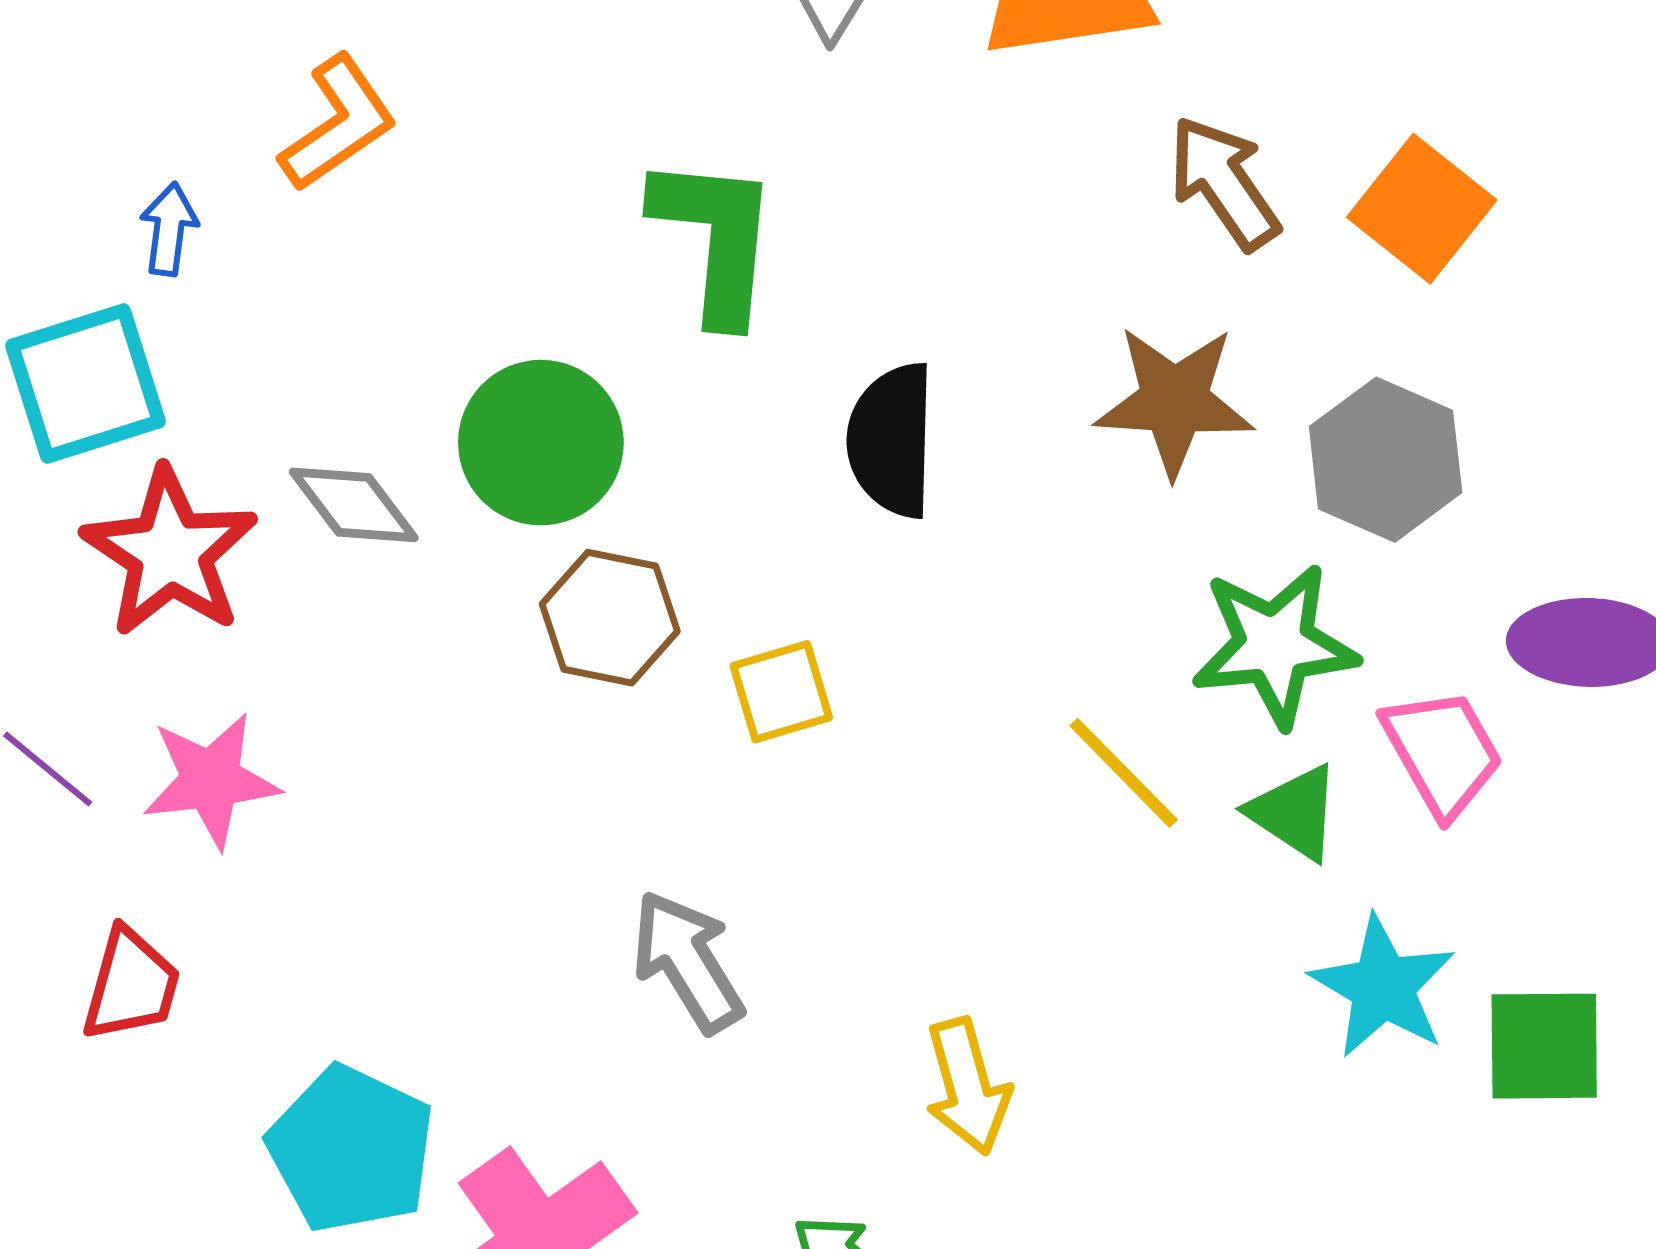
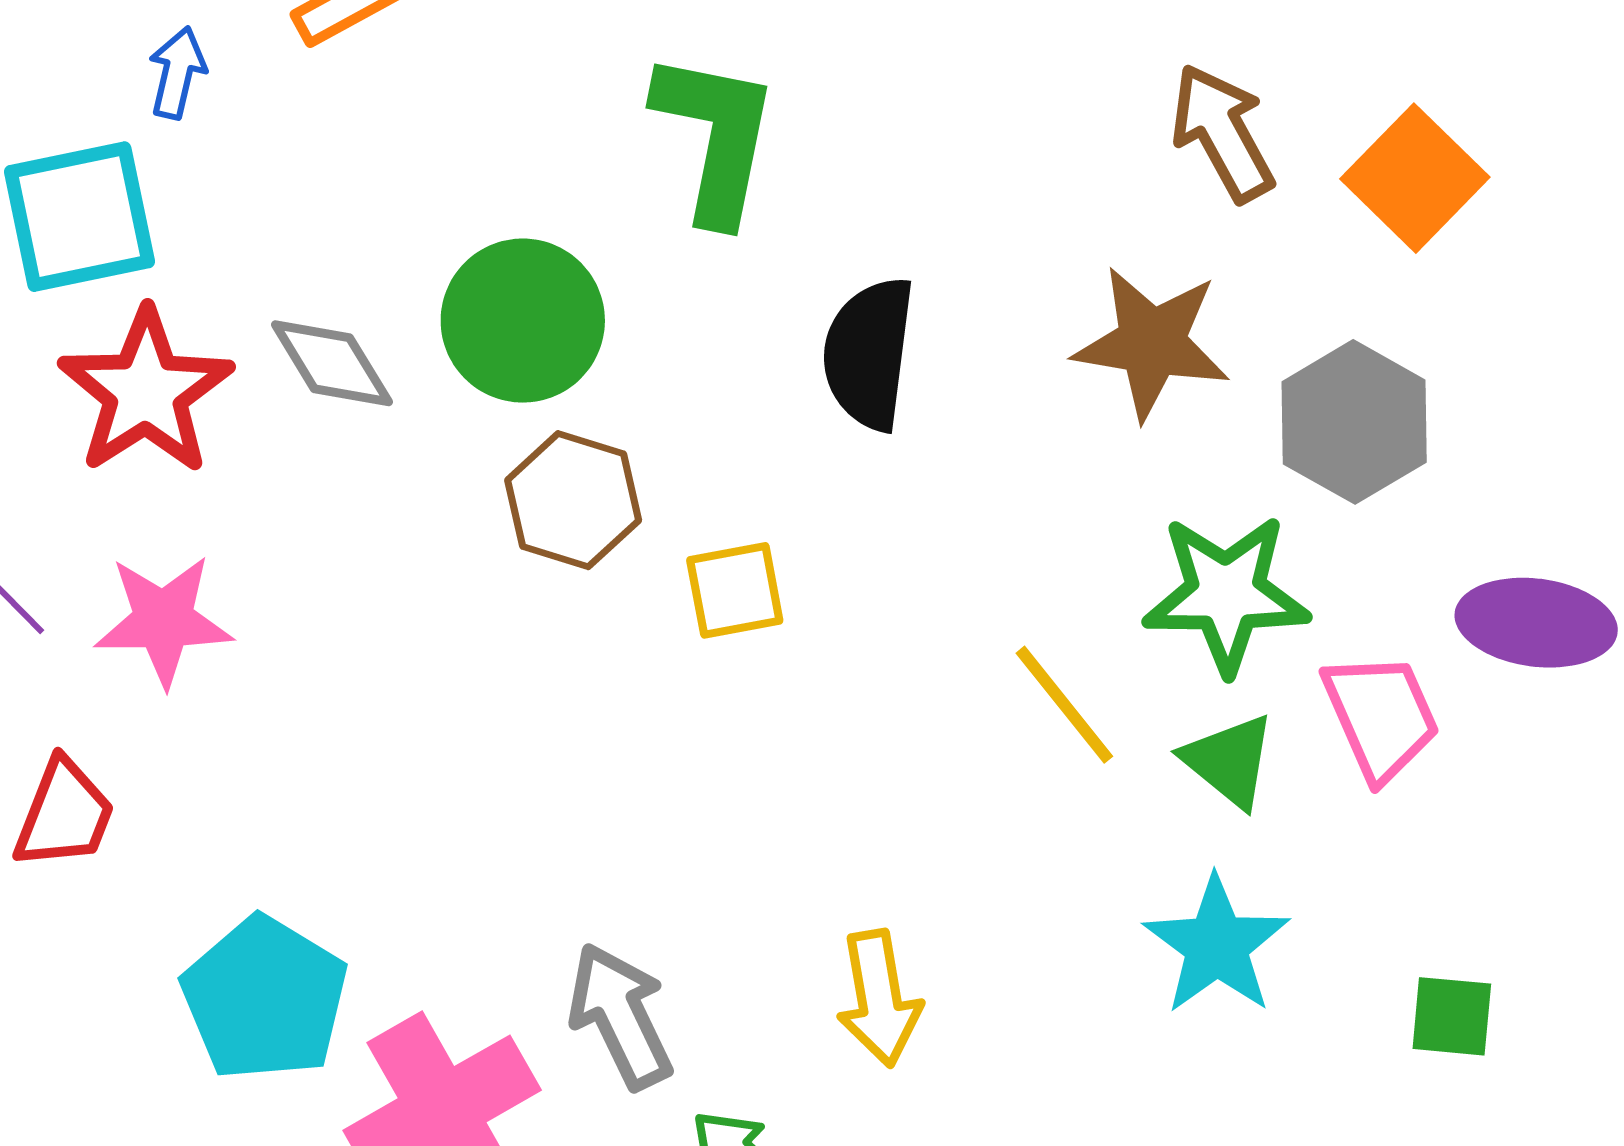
gray arrow: (688, 961) -> (620, 1016), moved
cyan star: (1383, 987) -> (1217, 945), moved
green square: (1544, 1046) -> (1452, 1016), size x0.7

